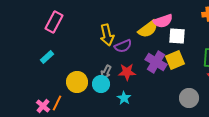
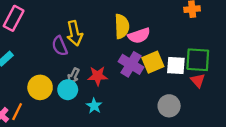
pink semicircle: (163, 21) -> (139, 36), moved
yellow semicircle: (148, 29) -> (122, 26), turned -55
white square: (177, 36) -> (176, 66), moved
purple semicircle: (123, 46) -> (60, 46), moved, turned 90

